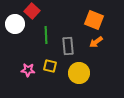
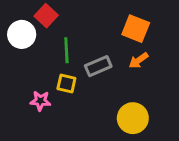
gray rectangle: (68, 46) -> (98, 66), turned 72
yellow square: (50, 66) -> (66, 83), moved
yellow circle: (79, 73) -> (133, 118), moved

